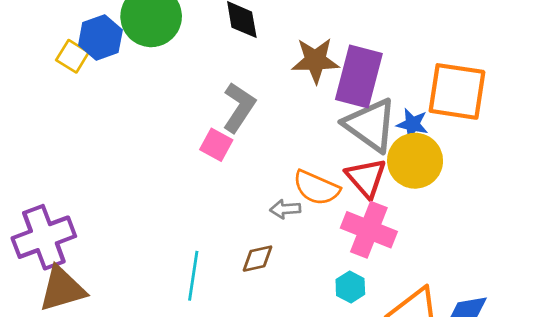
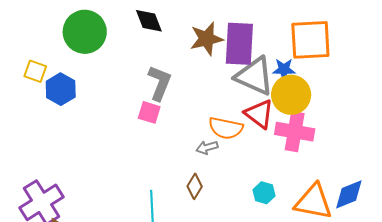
blue hexagon: (100, 38) -> (61, 89), moved
pink cross: (369, 230) -> (295, 132), moved
brown diamond: (258, 259) -> (195, 186), turned -35

